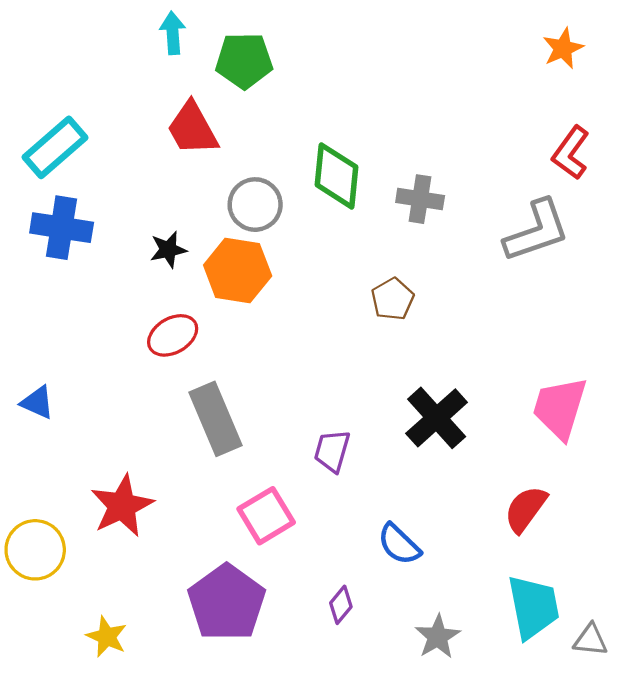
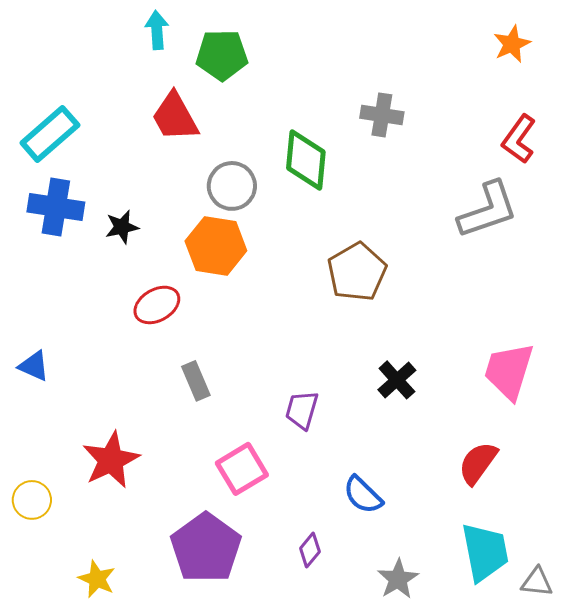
gray cross: (420, 199) -> (382, 115), moved
black star: (168, 250) -> (122, 227), moved
brown pentagon: (393, 299) -> (357, 272), size x1.5
black cross: (437, 418) -> (397, 380), size x0.7
gray rectangle: (216, 419) -> (196, 381), size x0.6
yellow circle: (35, 550) -> (32, 500), size x0.7

